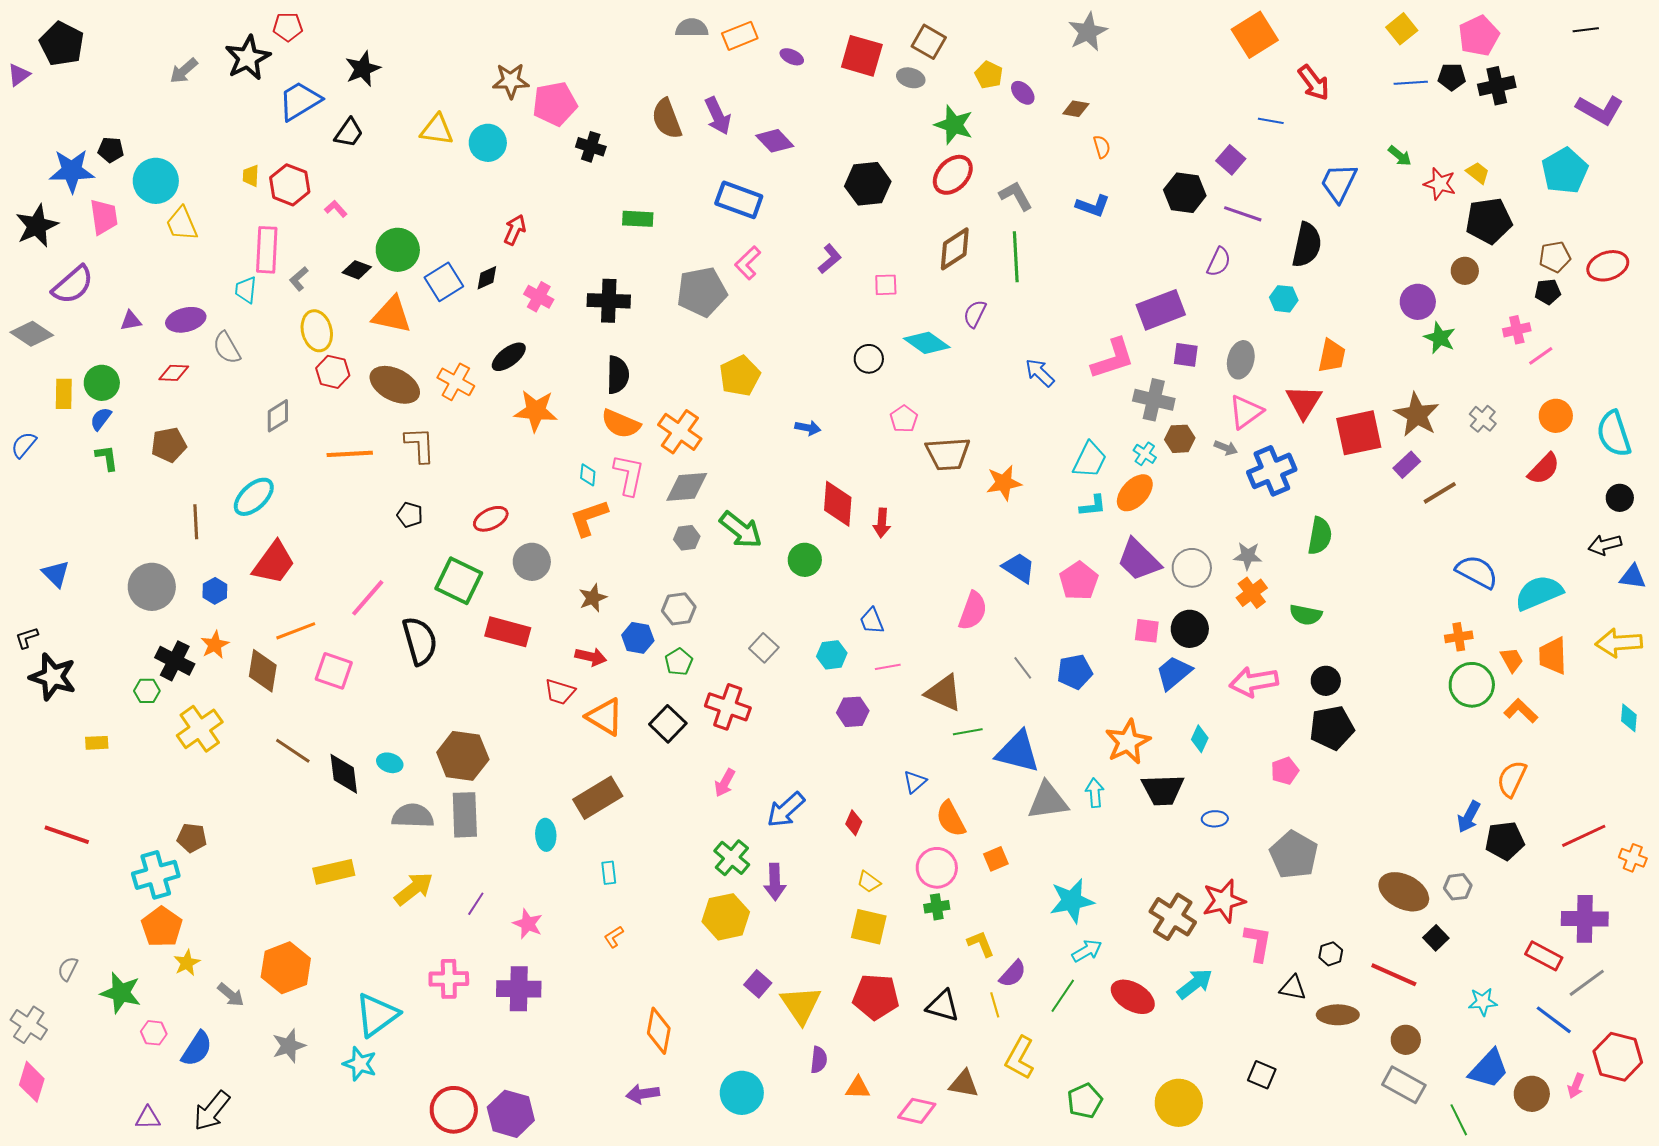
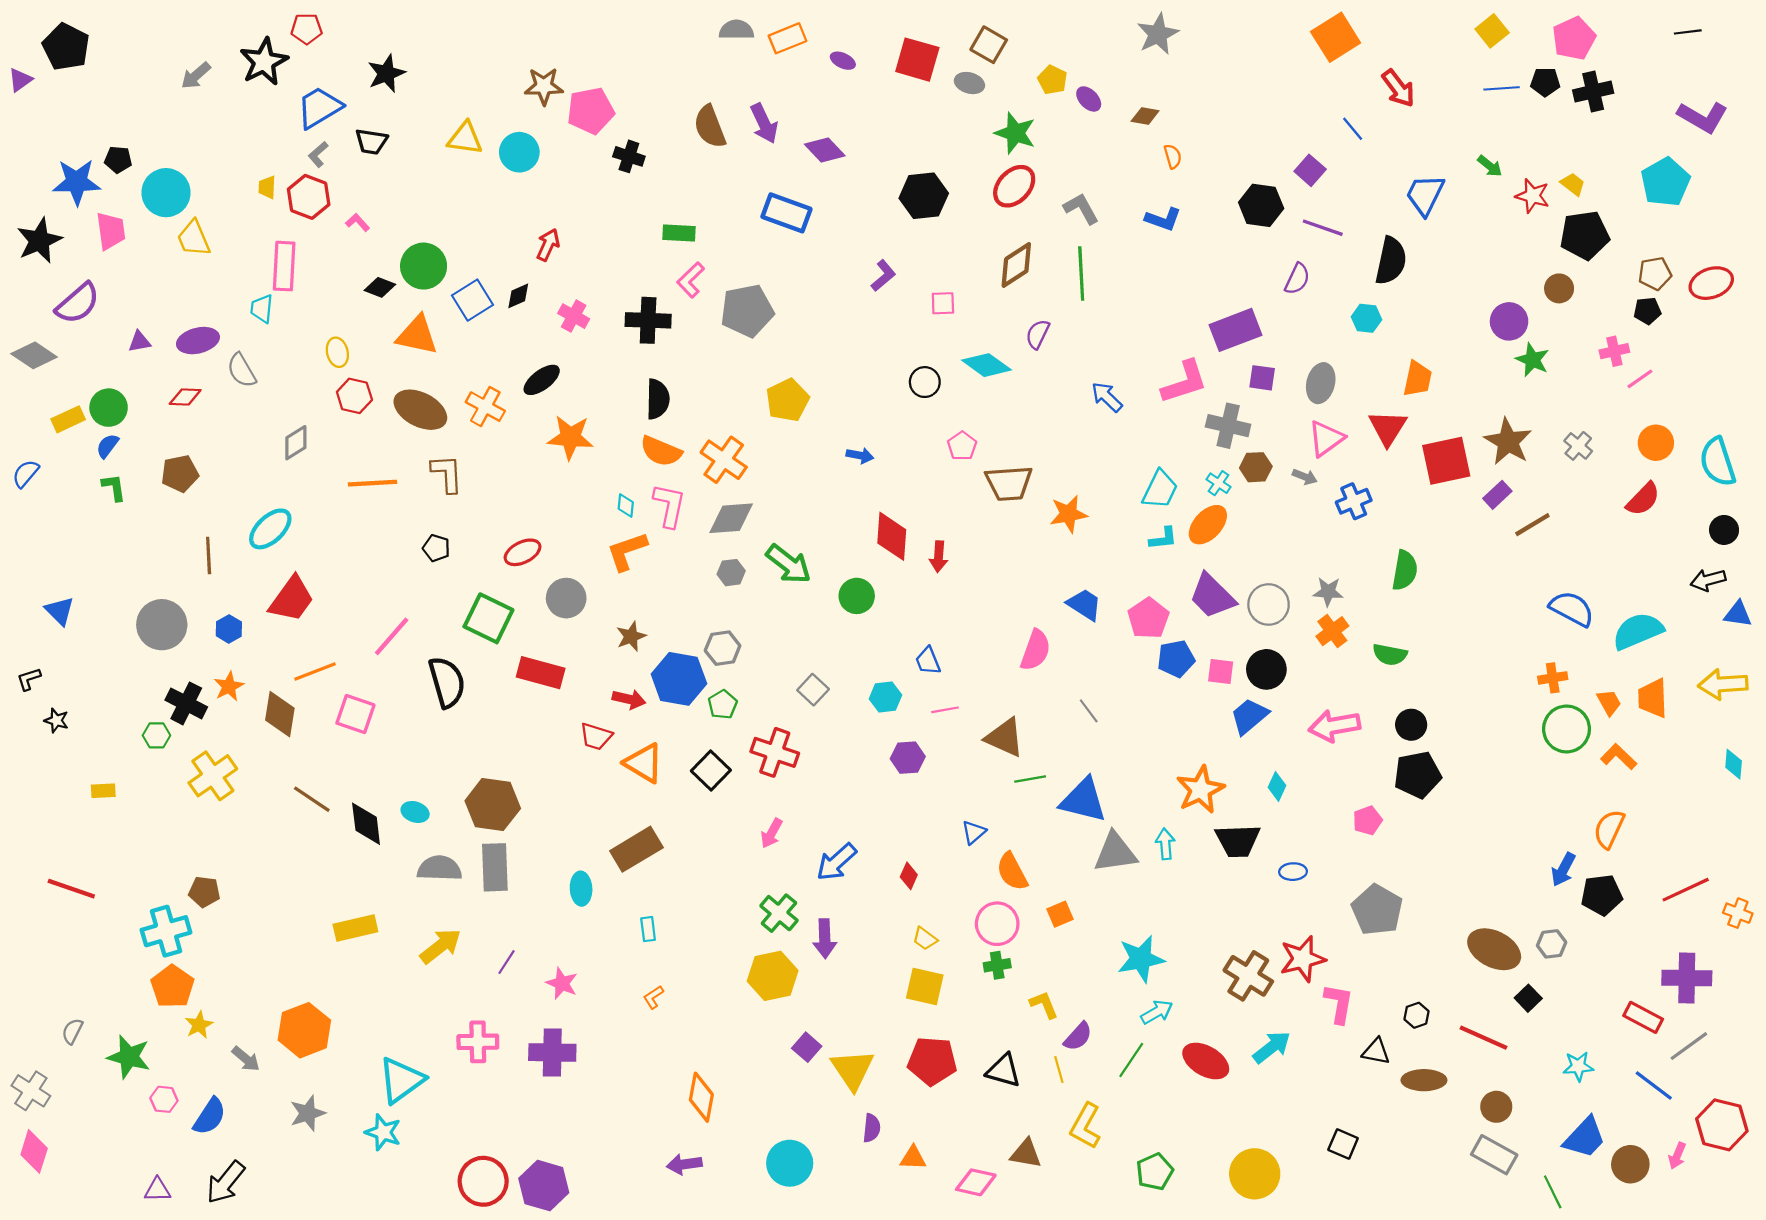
blue line: (1271, 121) -> (1353, 129), turned 40
black trapezoid: (349, 133) -> (371, 142), turned 64
pink L-shape: (748, 263) -> (691, 280), moved
gray L-shape: (299, 279) -> (318, 154), moved
yellow ellipse: (317, 331) -> (337, 352), size x0.7
yellow rectangle: (64, 394) -> (68, 419), turned 64
blue cross: (1272, 471) -> (1354, 501), size x0.7
blue hexagon: (638, 638) -> (679, 679), size x1.6
blue pentagon: (1075, 672) -> (1176, 659), moved
black star: (53, 677) -> (56, 720), size x0.5

